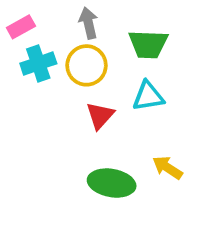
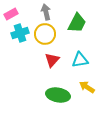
green trapezoid: (148, 44) -> (77, 23), turned -65
cyan triangle: (148, 96) -> (80, 60), moved

